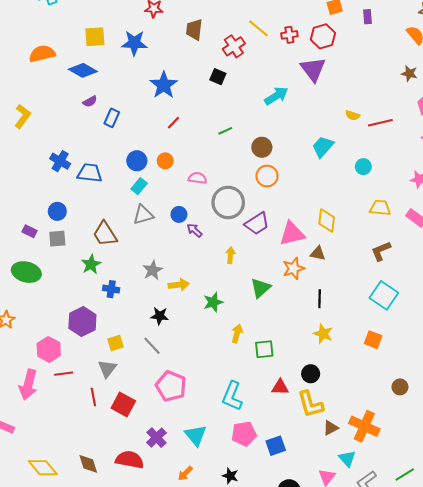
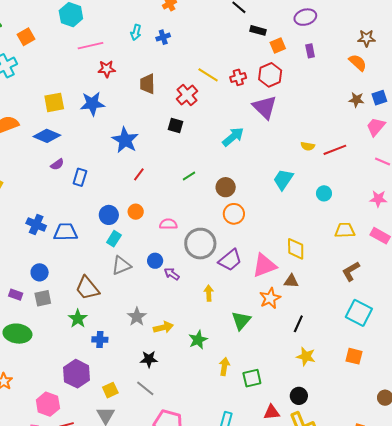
black line: (320, 299) -> (298, 324), turned 30

